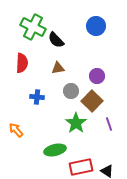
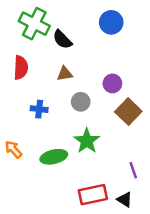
brown square: (92, 101) -> (128, 112), moved
purple line: (109, 124) -> (133, 170), moved
green ellipse: (55, 150) -> (54, 157), moved

